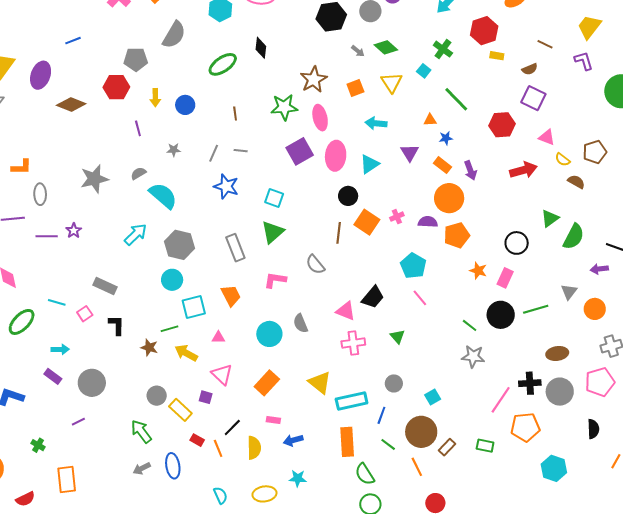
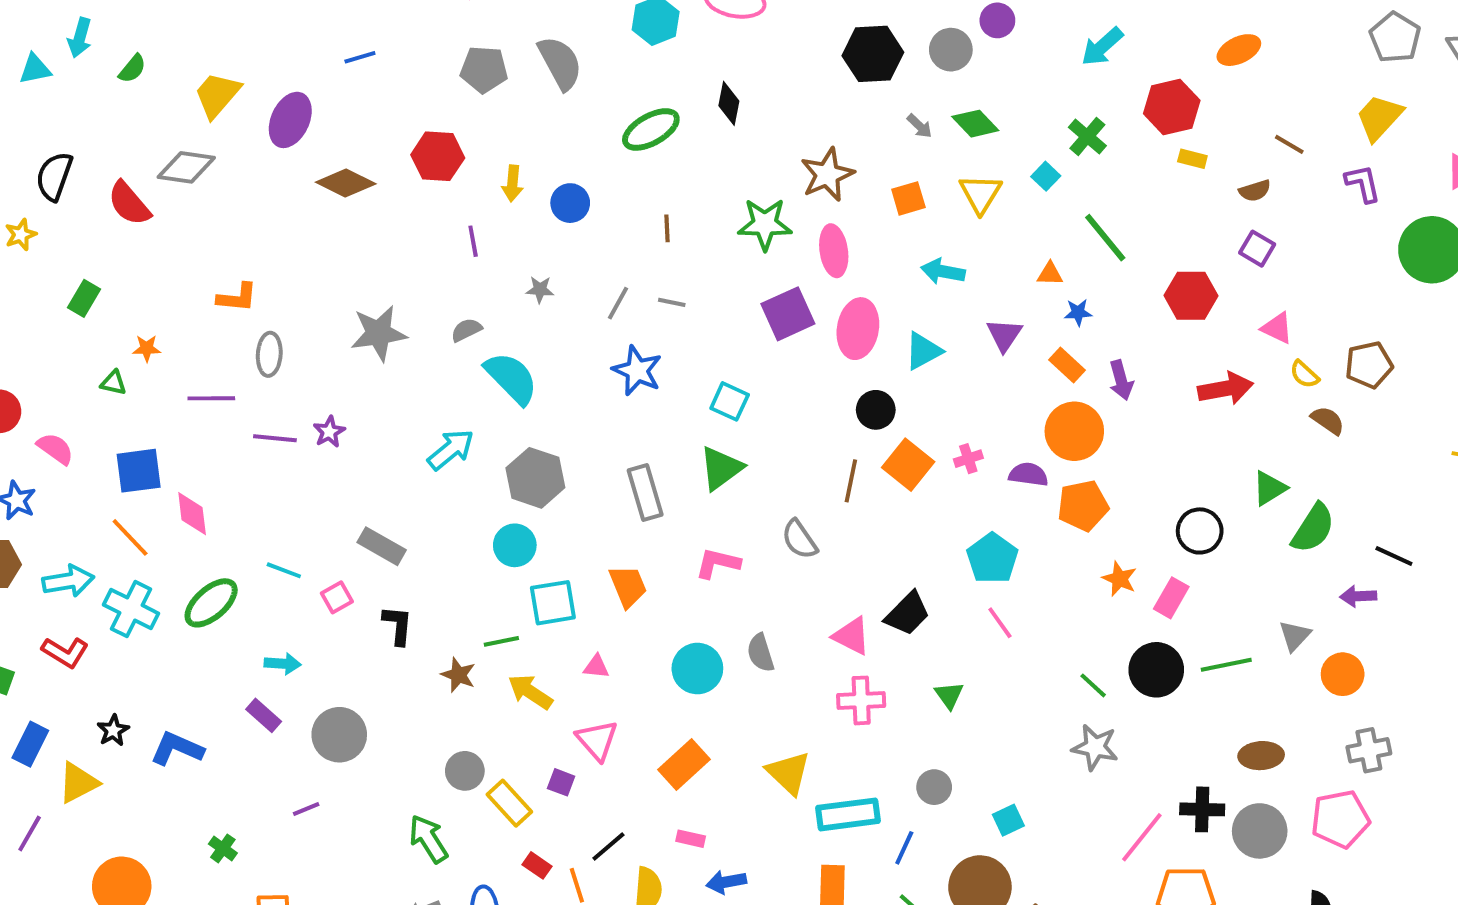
gray semicircle: (174, 35) -> (560, 63), turned -64
gray pentagon: (136, 59) -> (484, 69), moved
purple square: (533, 98) -> (1257, 249), size x0.7

